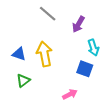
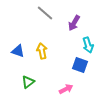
yellow arrow: (44, 54) -> (42, 51), size x0.7
green triangle: (23, 81) -> (28, 82), moved

